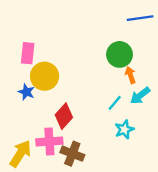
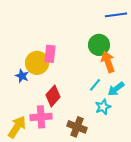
pink rectangle: (28, 53) -> (50, 54), moved
orange arrow: (130, 75) -> (108, 62), size x1.5
cyan arrow: (140, 96) -> (116, 89), moved
brown cross: (72, 154) -> (77, 127), moved

